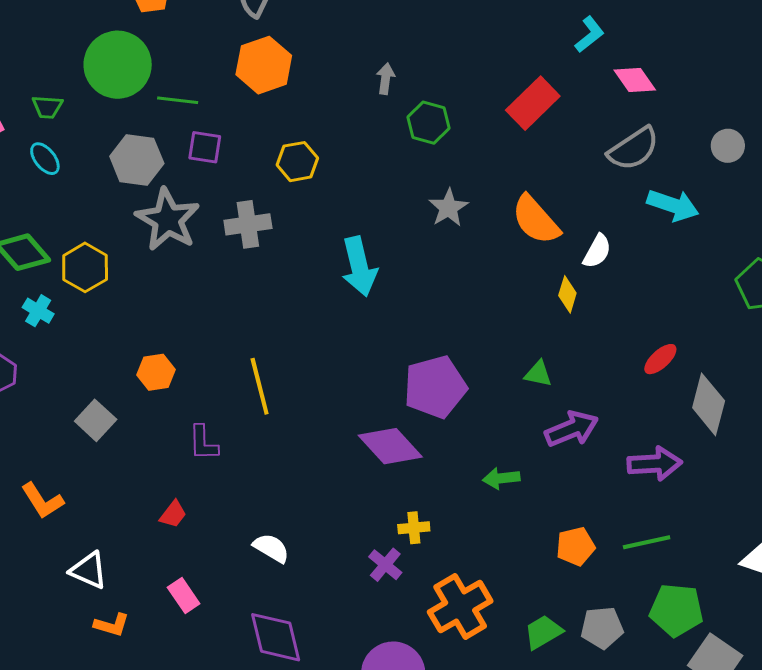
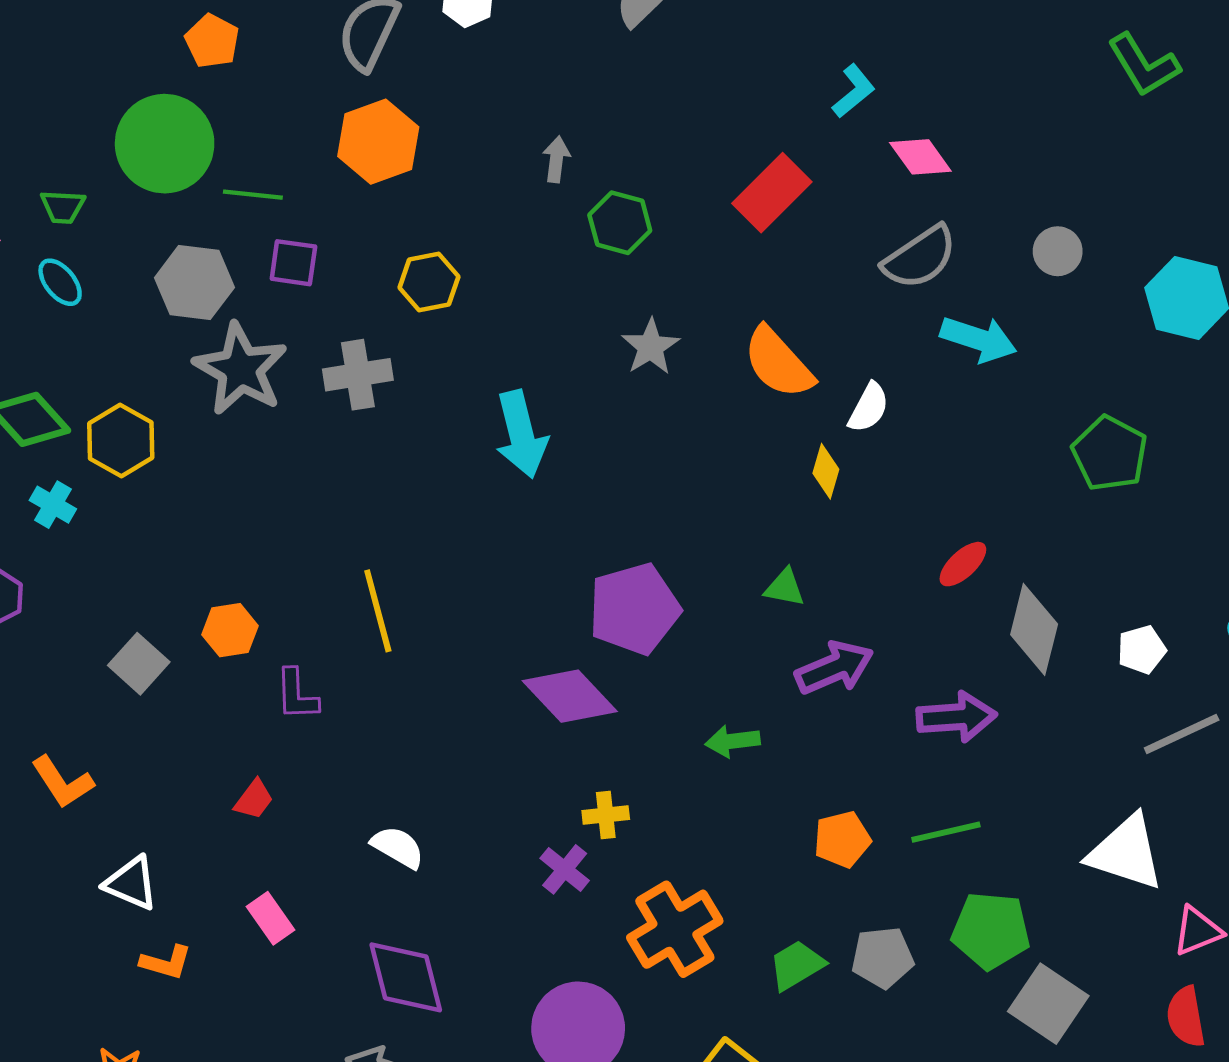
orange hexagon: (156, 372) -> (230, 630), moved

